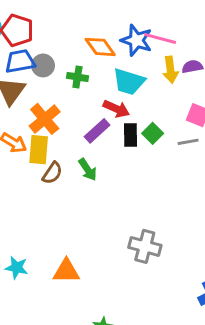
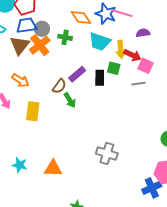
yellow arrow: (170, 70) -> (121, 49), moved
red arrow: (116, 109) -> (132, 55), moved
orange cross: (45, 119) -> (40, 45), moved
green square: (153, 133) -> (114, 68), moved, turned -32
yellow rectangle: (39, 150) -> (33, 111), moved
brown semicircle: (52, 173) -> (59, 86), moved

